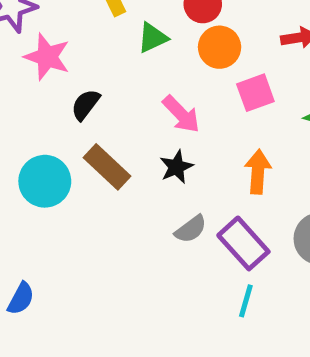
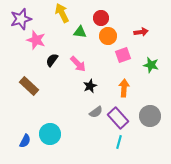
green triangle: (152, 38) -> (80, 32), turned 32
pink arrow: (181, 114) -> (78, 64), moved
brown rectangle: (107, 167) -> (29, 86), moved
cyan circle: (45, 181) -> (50, 134), moved

